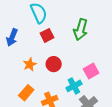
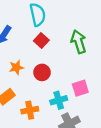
green arrow: (81, 29) -> (79, 42), turned 135
red square: (47, 35) -> (41, 40), turned -32

